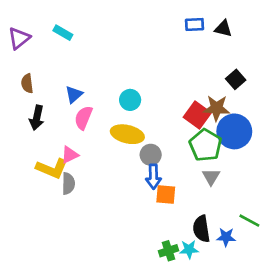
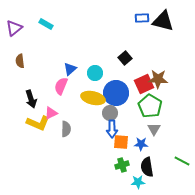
black triangle: (223, 29) -> (163, 21), size x1.6
black square: (236, 79) -> (125, 58), moved
blue triangle: (74, 94) -> (70, 69), moved
red square: (197, 115) -> (144, 84), turned 30
black arrow: (37, 118) -> (31, 99), moved, turned -30
blue circle: (234, 131) -> (116, 93), moved
gray semicircle: (68, 184) -> (66, 129), moved
blue star: (226, 237) -> (141, 144), moved
green cross: (168, 251) -> (122, 165), moved

